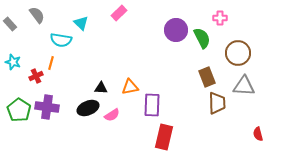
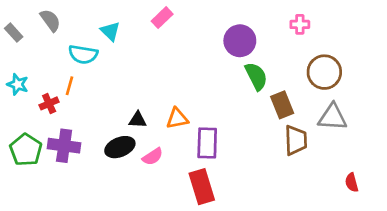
green semicircle: (202, 38) -> (256, 76), moved
red rectangle: (164, 137) -> (202, 187), moved, turned -30

